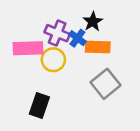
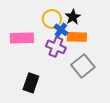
purple cross: (57, 33) -> (56, 47), moved
yellow circle: (53, 60) -> (52, 19), moved

